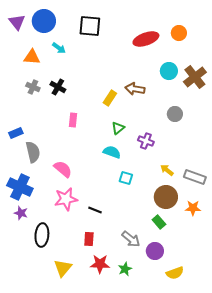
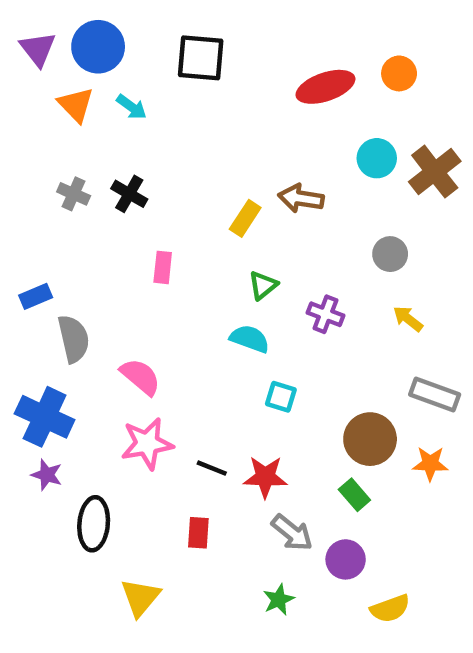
orange triangle: (32, 57) -> (76, 105), moved, turned 42
yellow arrow: (167, 170) -> (408, 319), moved
red star: (100, 264) -> (265, 477), moved

